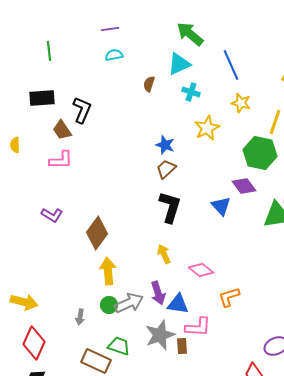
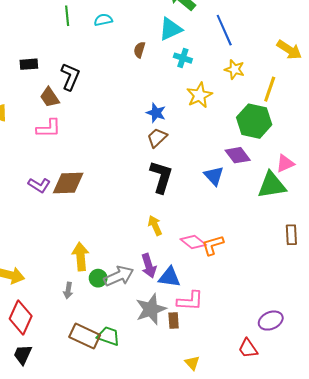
green line: (49, 51) -> (67, 16), moved
black rectangle: (42, 98) -> (29, 64), size x0.7
brown diamond: (97, 233) -> (68, 183), moved, turned 52
yellow arrow: (108, 271) -> (81, 256), moved
orange L-shape: (229, 297) -> (213, 245), moved
green trapezoid: (119, 346) -> (108, 336), moved

